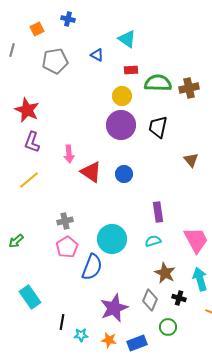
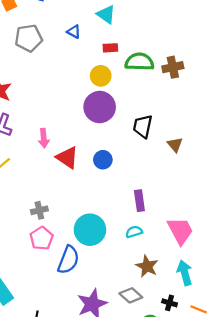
black trapezoid: (158, 127) -> (143, 126), moved
black cross: (179, 298) -> (170, 303), moved
gray diamond: (150, 300) -> (131, 295), turned -70

